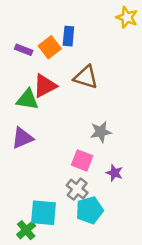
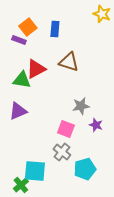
orange square: (50, 47) -> (28, 27), moved
purple star: (114, 173) -> (96, 125), moved
cyan pentagon: (90, 210) -> (85, 169), moved

